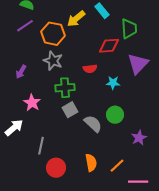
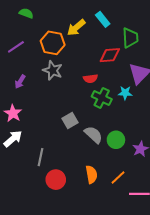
purple line: (25, 26) -> (16, 47), moved
cyan star: (113, 83) -> (125, 93), moved
green cross: (65, 88) -> (102, 98), moved, turned 30
pink star: (32, 103) -> (13, 113), moved
green circle: (115, 115) -> (116, 140), moved

